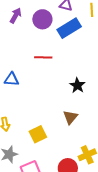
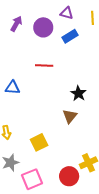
blue rectangle: (69, 28) -> (70, 36), size x0.7
brown triangle: (70, 117) -> (70, 116), moved

